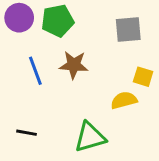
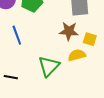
brown star: (74, 65) -> (69, 31), moved
green triangle: (90, 137) -> (49, 66), moved, turned -30

